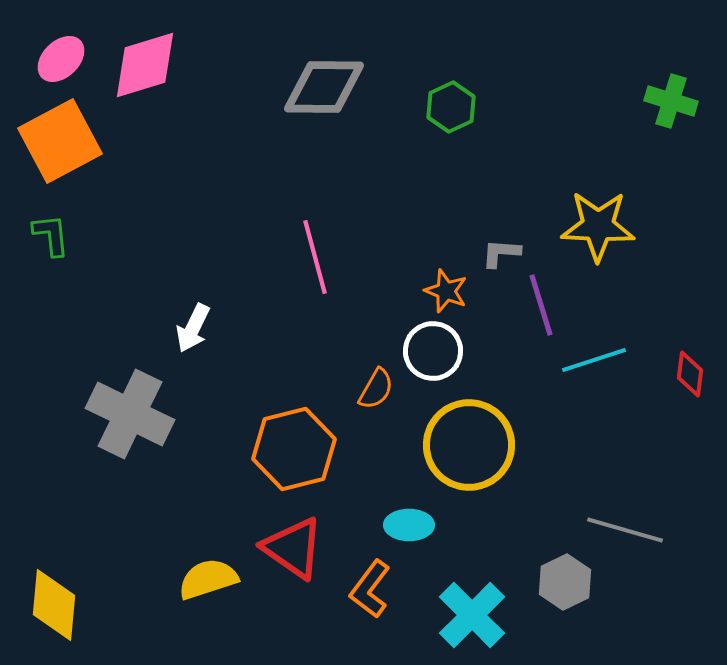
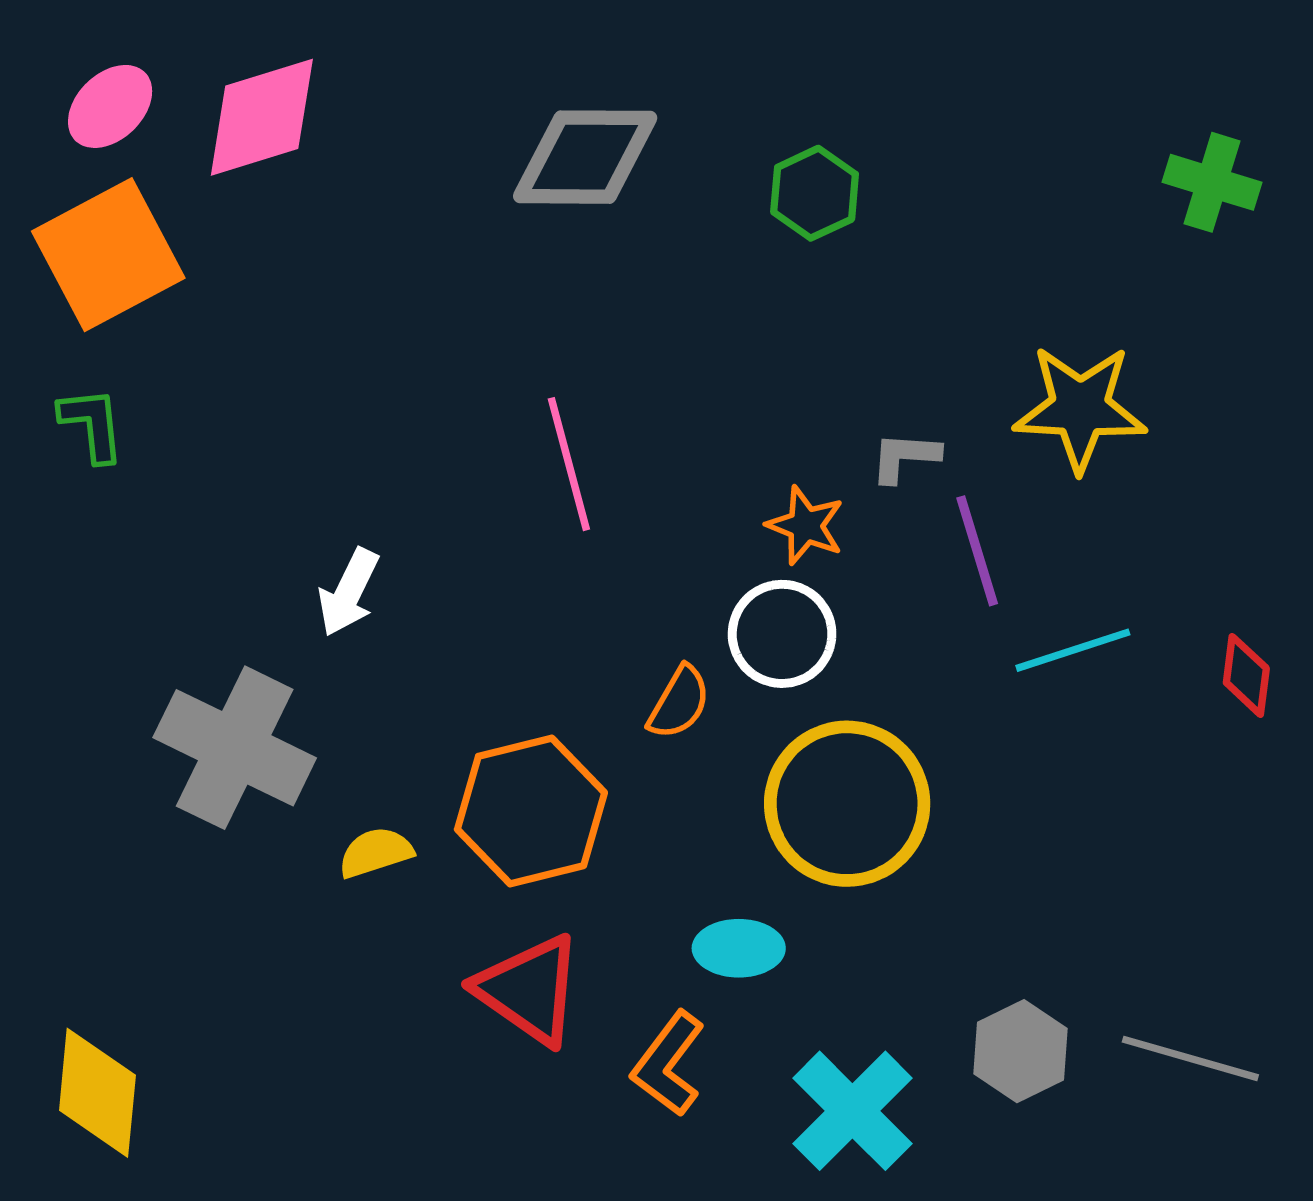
gray line: (625, 530) -> (1190, 1058), moved
yellow semicircle: (208, 579) -> (376, 852), moved, size x0.7

